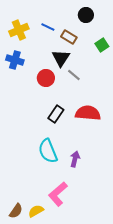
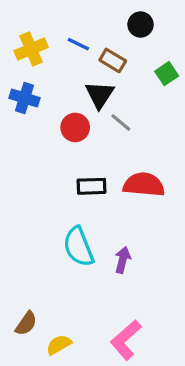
black rectangle: (56, 114) -> (92, 186), turned 54
pink L-shape: (58, 194) -> (126, 340), moved
brown semicircle: (16, 211) -> (26, 324), moved

